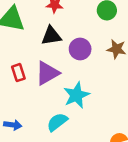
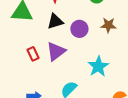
cyan star: (76, 95) -> (98, 66), moved

